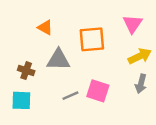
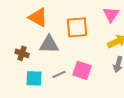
orange triangle: (45, 27) -> (38, 17), size x1.5
cyan square: (21, 100) -> (34, 78), moved

